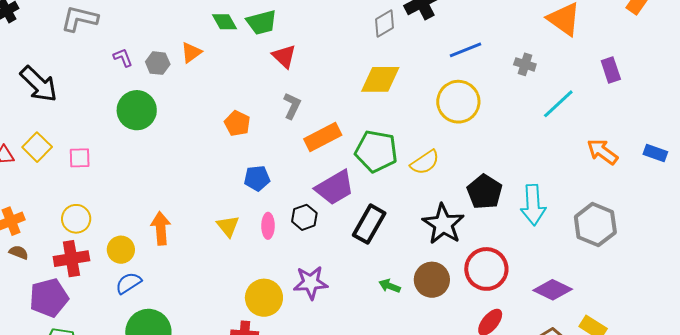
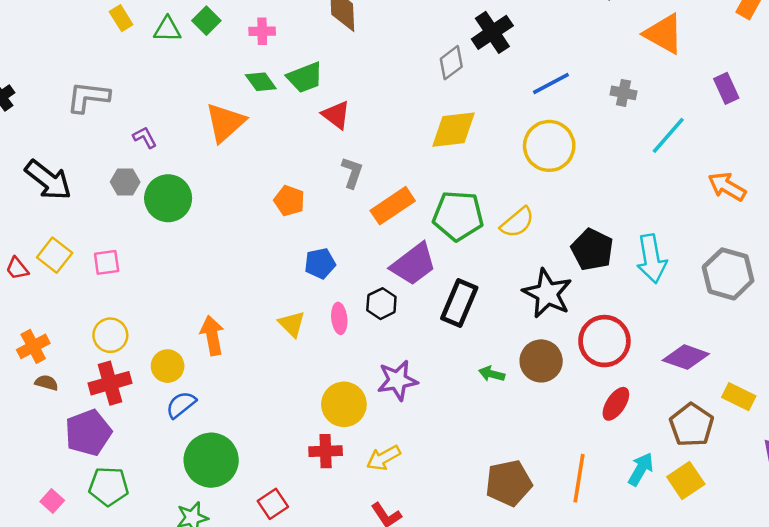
orange triangle: (191, 52) -> (225, 122), size x1.6
gray hexagon: (158, 63) -> (125, 182), moved

